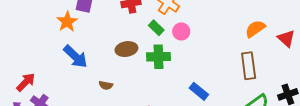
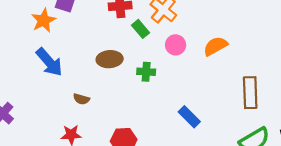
green rectangle: (156, 28) -> (140, 29), moved
orange semicircle: (255, 29) -> (215, 46), moved
green cross: (158, 57) -> (146, 72), size x0.7

